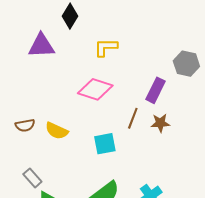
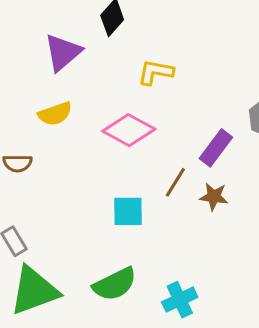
purple triangle: (41, 46) -> (63, 52), turned -48
yellow semicircle: (57, 131) -> (55, 114), moved, turned -55

